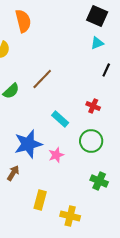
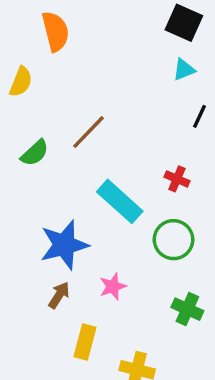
cyan rectangle: (60, 119) -> (120, 201), size x1.5
pink star: (56, 155) -> (113, 286), moved
brown arrow: (13, 173) -> (59, 295), moved

